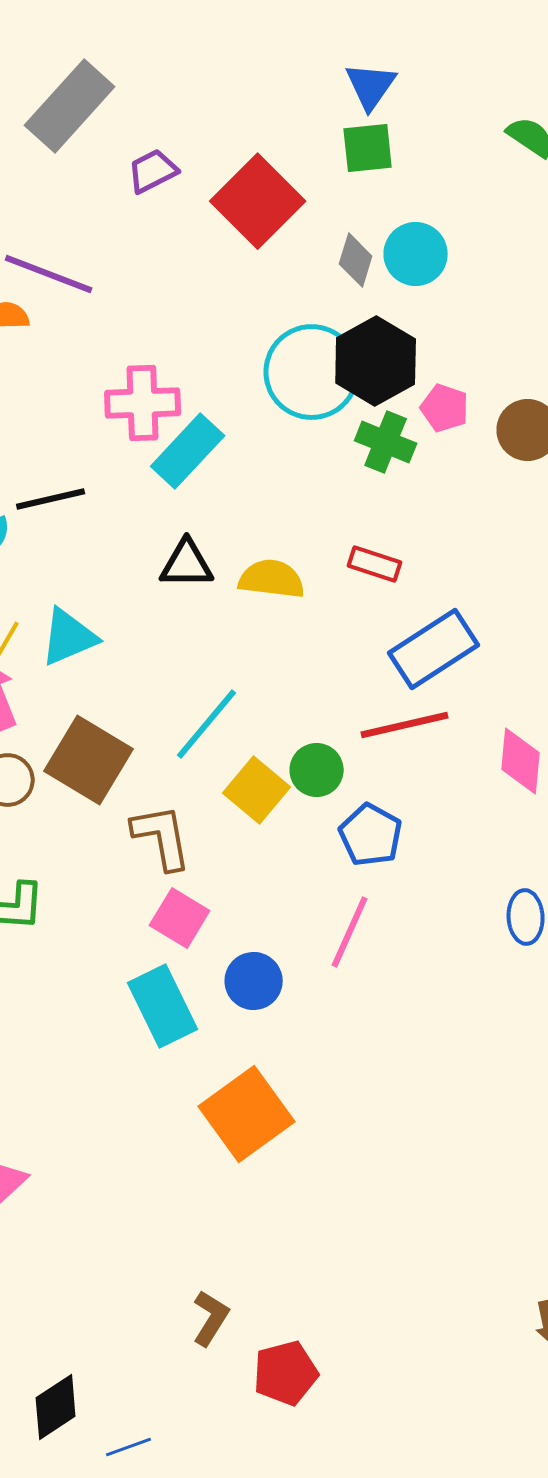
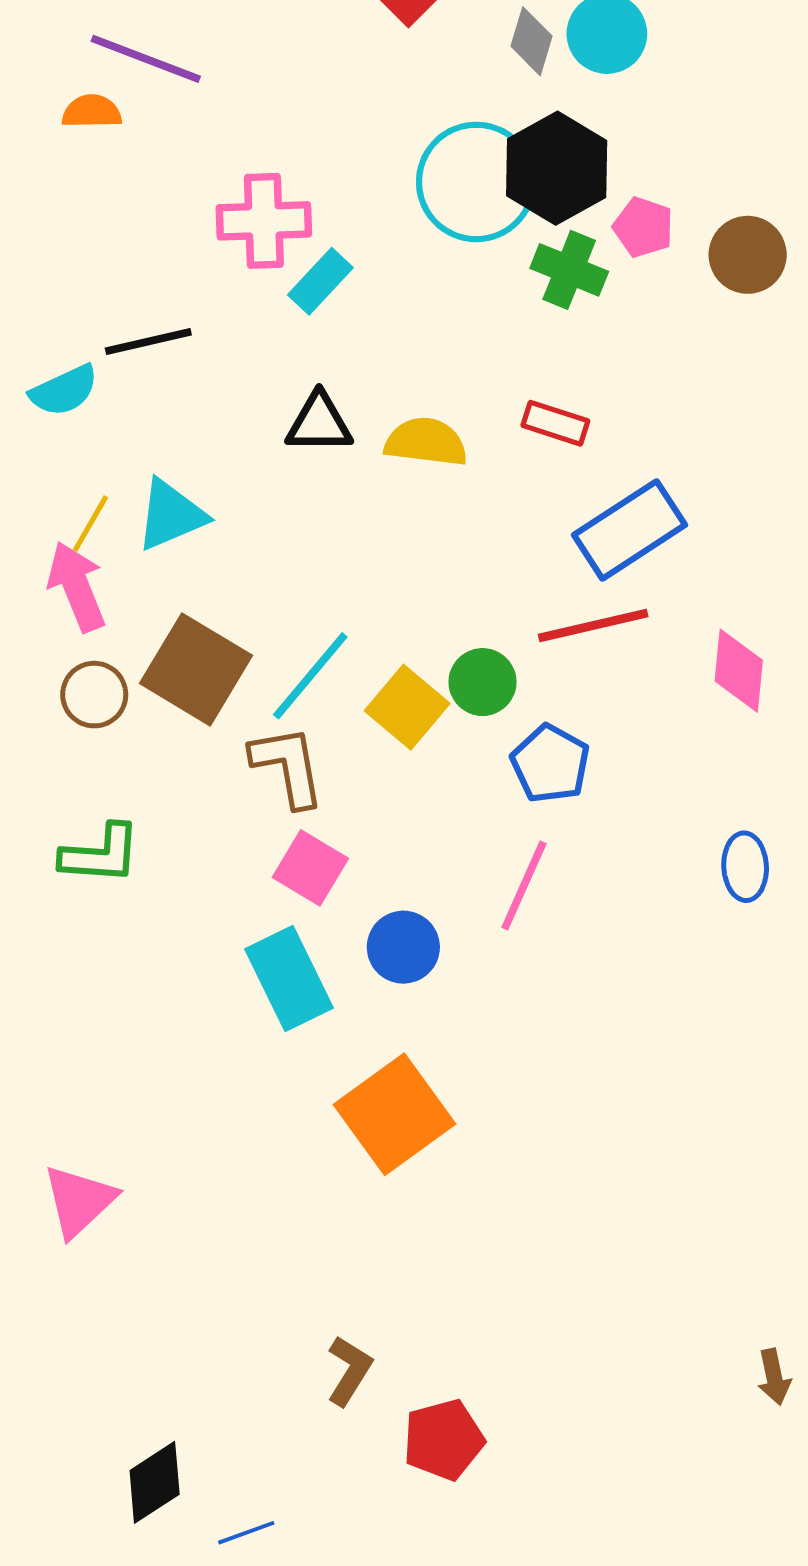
cyan rectangle: (188, 451) -> (320, 281), size x0.7
cyan line: (207, 724) -> (310, 676), moved

